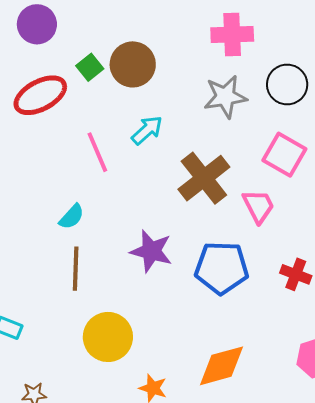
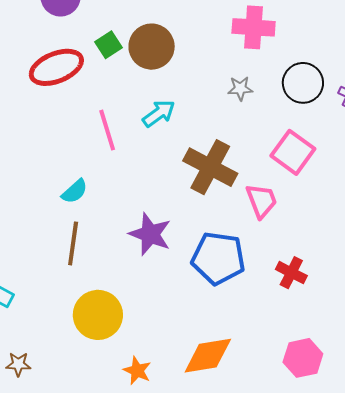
gray star: (225, 97) -> (240, 88), size x0.6
brown cross: (204, 178) -> (210, 167), turned -30

